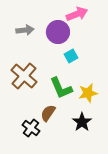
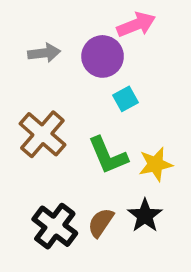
brown semicircle: (48, 113) -> (101, 223), moved
black cross: (31, 128) -> (55, 226), size x1.4

